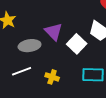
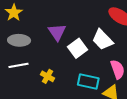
gray ellipse: (30, 46) -> (19, 40), moved

